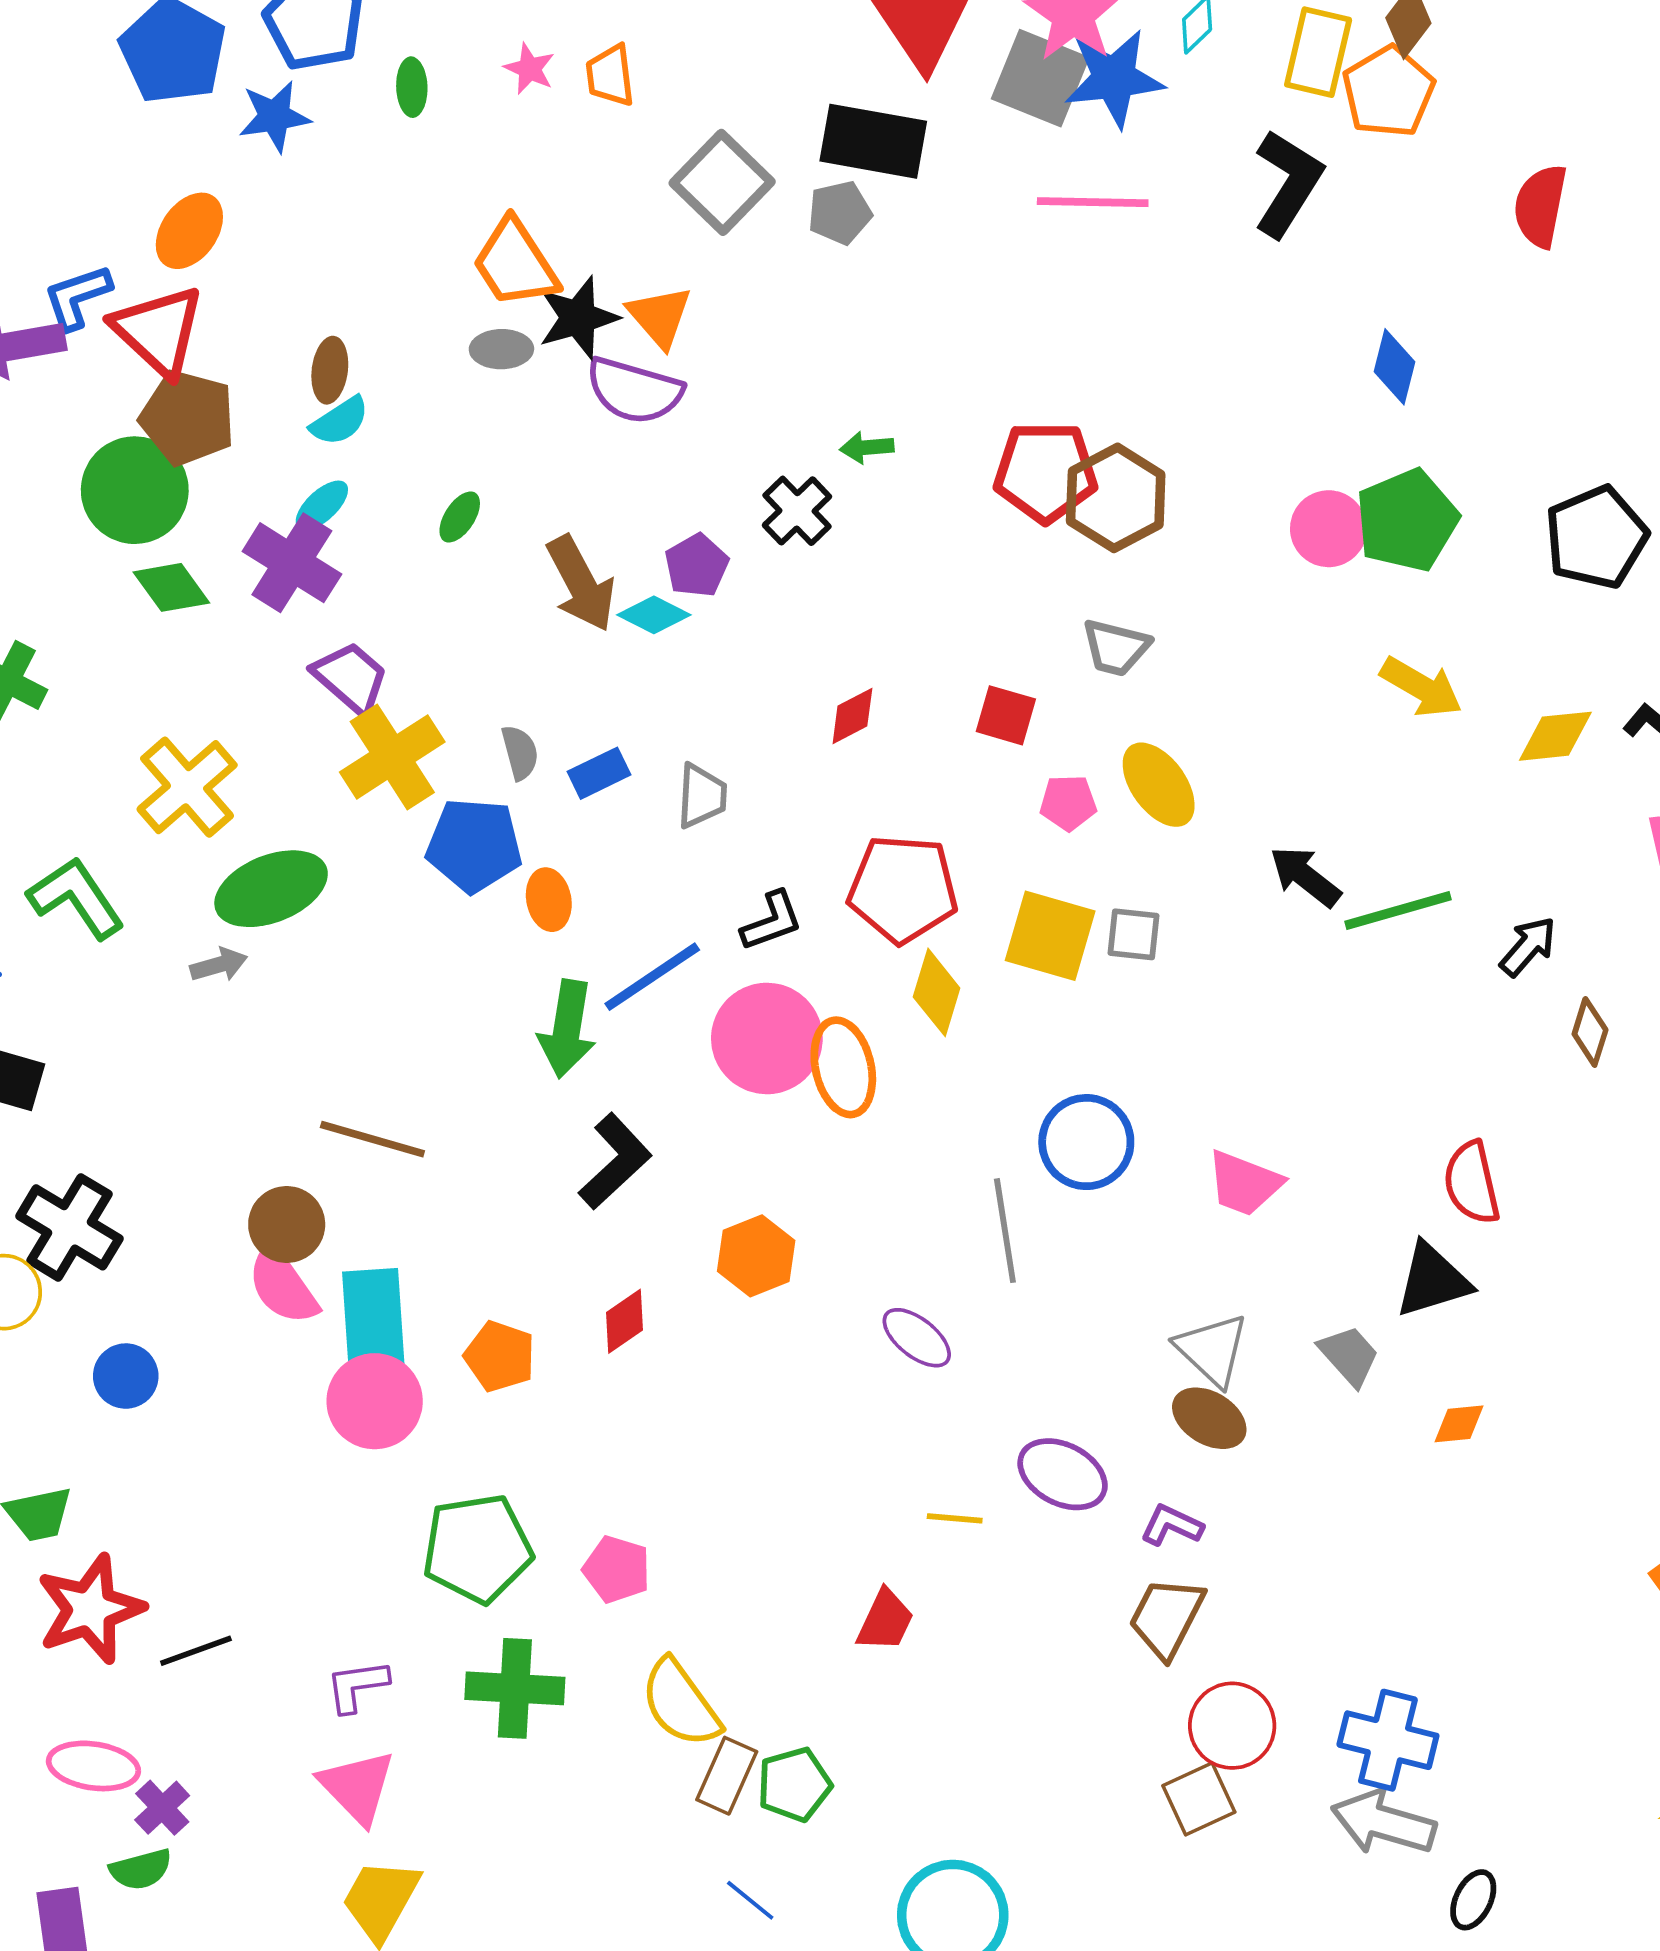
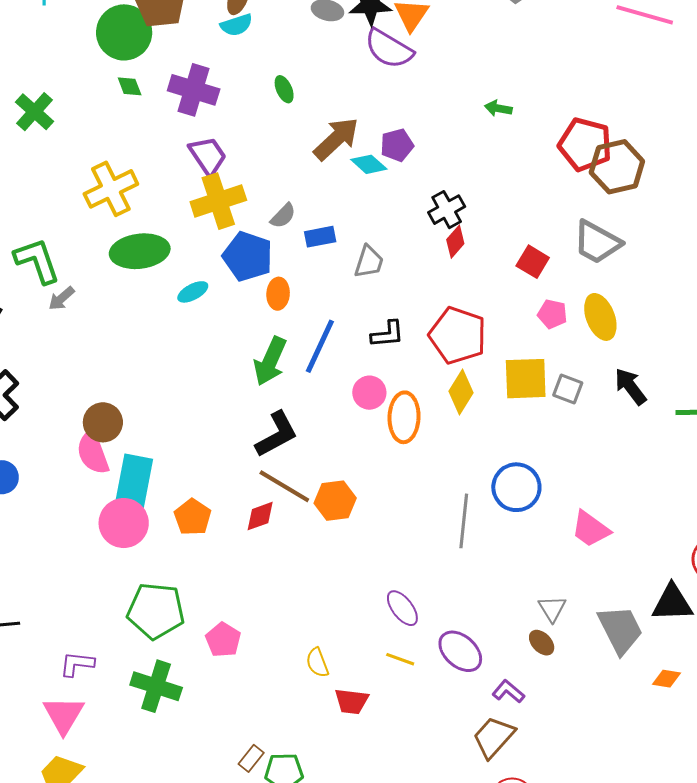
cyan ellipse: (322, 506) -> (193, 292), moved
black cross: (797, 511) -> (447, 210), moved
green ellipse: (460, 517) -> (284, 89), turned -72
purple cross: (292, 563) -> (194, 90), turned -30
brown arrow: (581, 584) -> (336, 139), turned -120
green diamond: (171, 587) -> (130, 86), size x0.7
gray trapezoid: (1116, 648) -> (597, 242), size x1.4
red diamond: (852, 716) -> (455, 242), turned -36
gray semicircle: (520, 753) -> (283, 216), turned 44
black arrow: (1305, 876) -> (630, 386), moved
green L-shape: (76, 898) -> (37, 261), moved
yellow square: (1050, 936) -> (526, 379), turned -33
gray arrow: (219, 965) -> (61, 298), moved, turned 140
blue line: (652, 977) -> (320, 346), turned -46
pink circle: (767, 1038) -> (369, 393), size x0.6
brown line: (372, 1139) -> (284, 486), moved
purple ellipse: (917, 1338) -> (402, 608), moved
gray triangle: (1212, 1350) -> (552, 609), size x0.7
gray trapezoid: (1349, 1356) -> (620, 630), size x1.5
brown ellipse: (1209, 1418) -> (542, 643), size x0.7
red trapezoid: (885, 1621) -> (352, 701), turned 57
yellow semicircle: (680, 1703) -> (317, 663), moved, size x0.6
brown rectangle: (727, 1776) -> (251, 758), size x0.7

